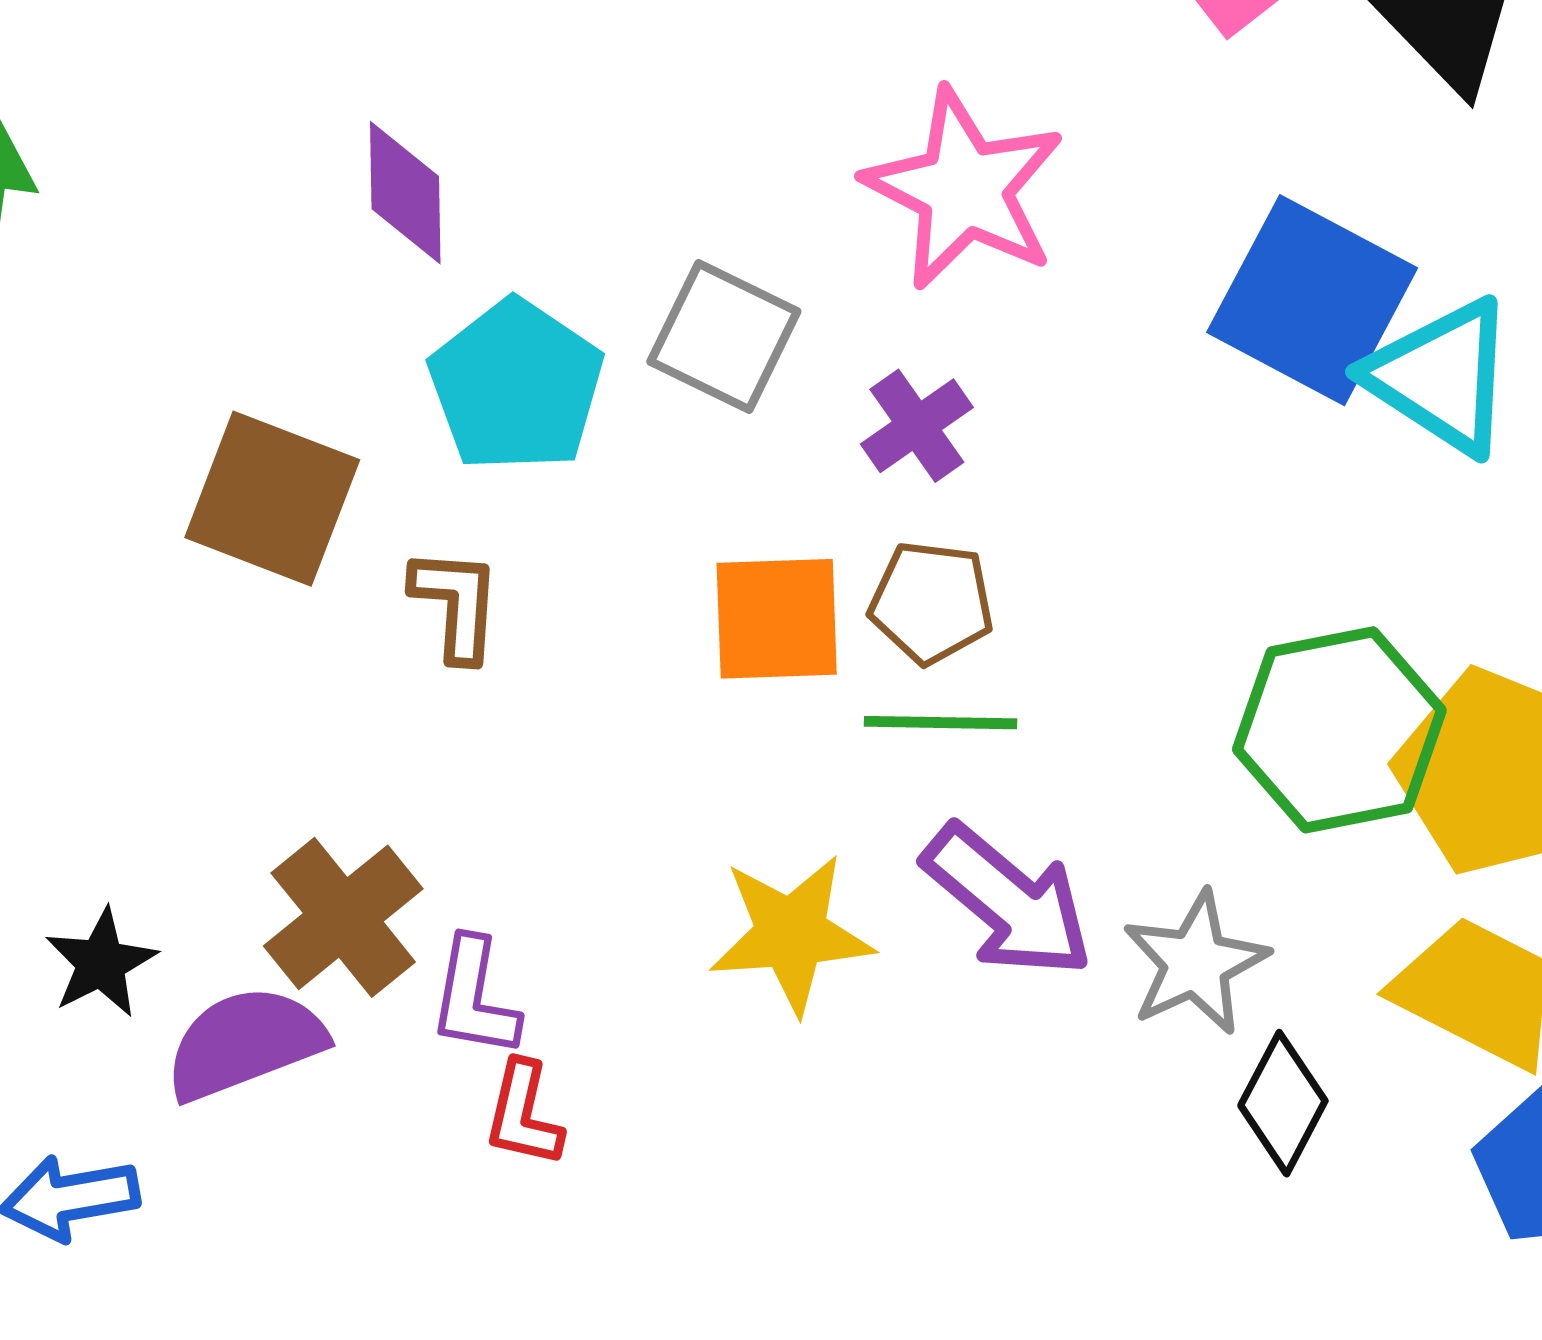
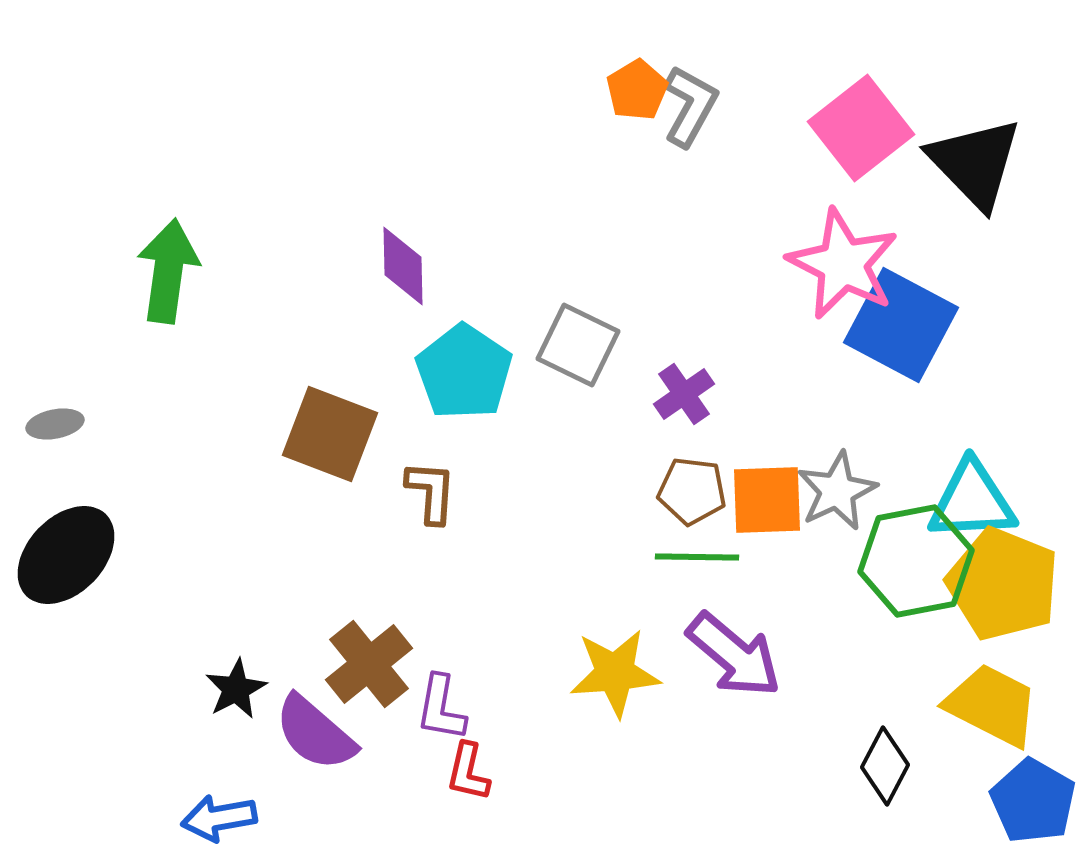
pink star: (964, 189) -> (843, 264), moved
cyan triangle: (1441, 377) -> (972, 501), moved, turned -36
orange square: (777, 619) -> (767, 500), moved
gray star: (1195, 963) -> (837, 491), moved
purple semicircle: (245, 1043) -> (315, 733), turned -118

